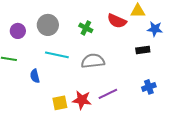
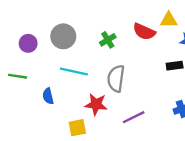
green cross: (86, 28) -> (108, 40), turned 32
gray semicircle: (93, 61) -> (116, 79), turned -75
red star: (82, 100) -> (96, 104), moved

